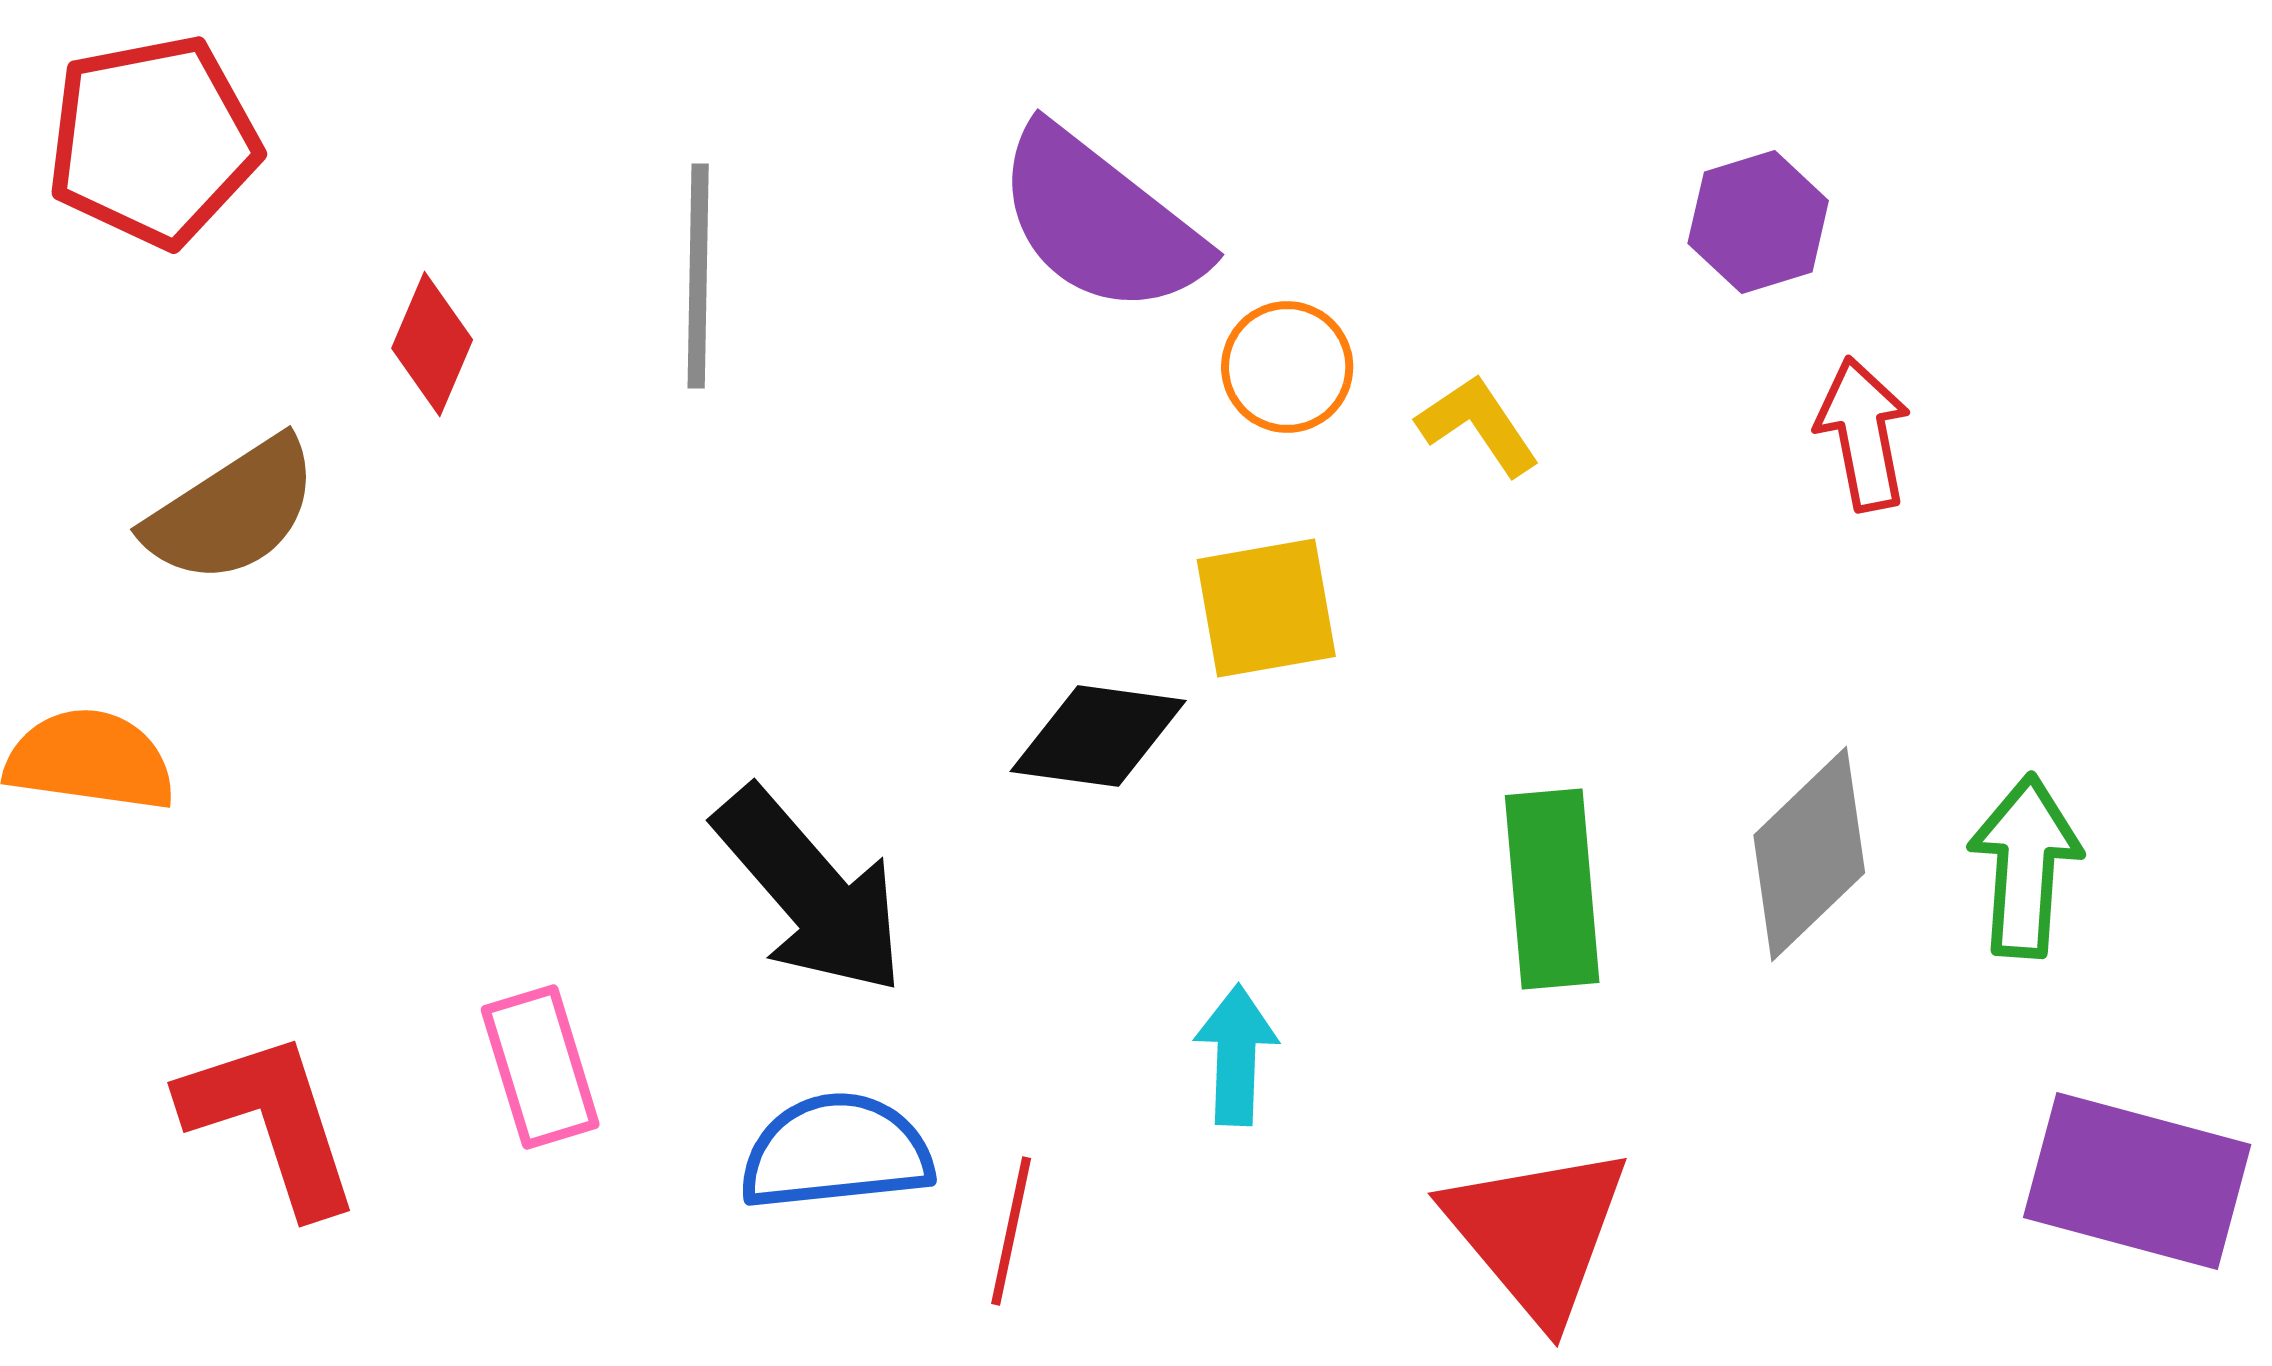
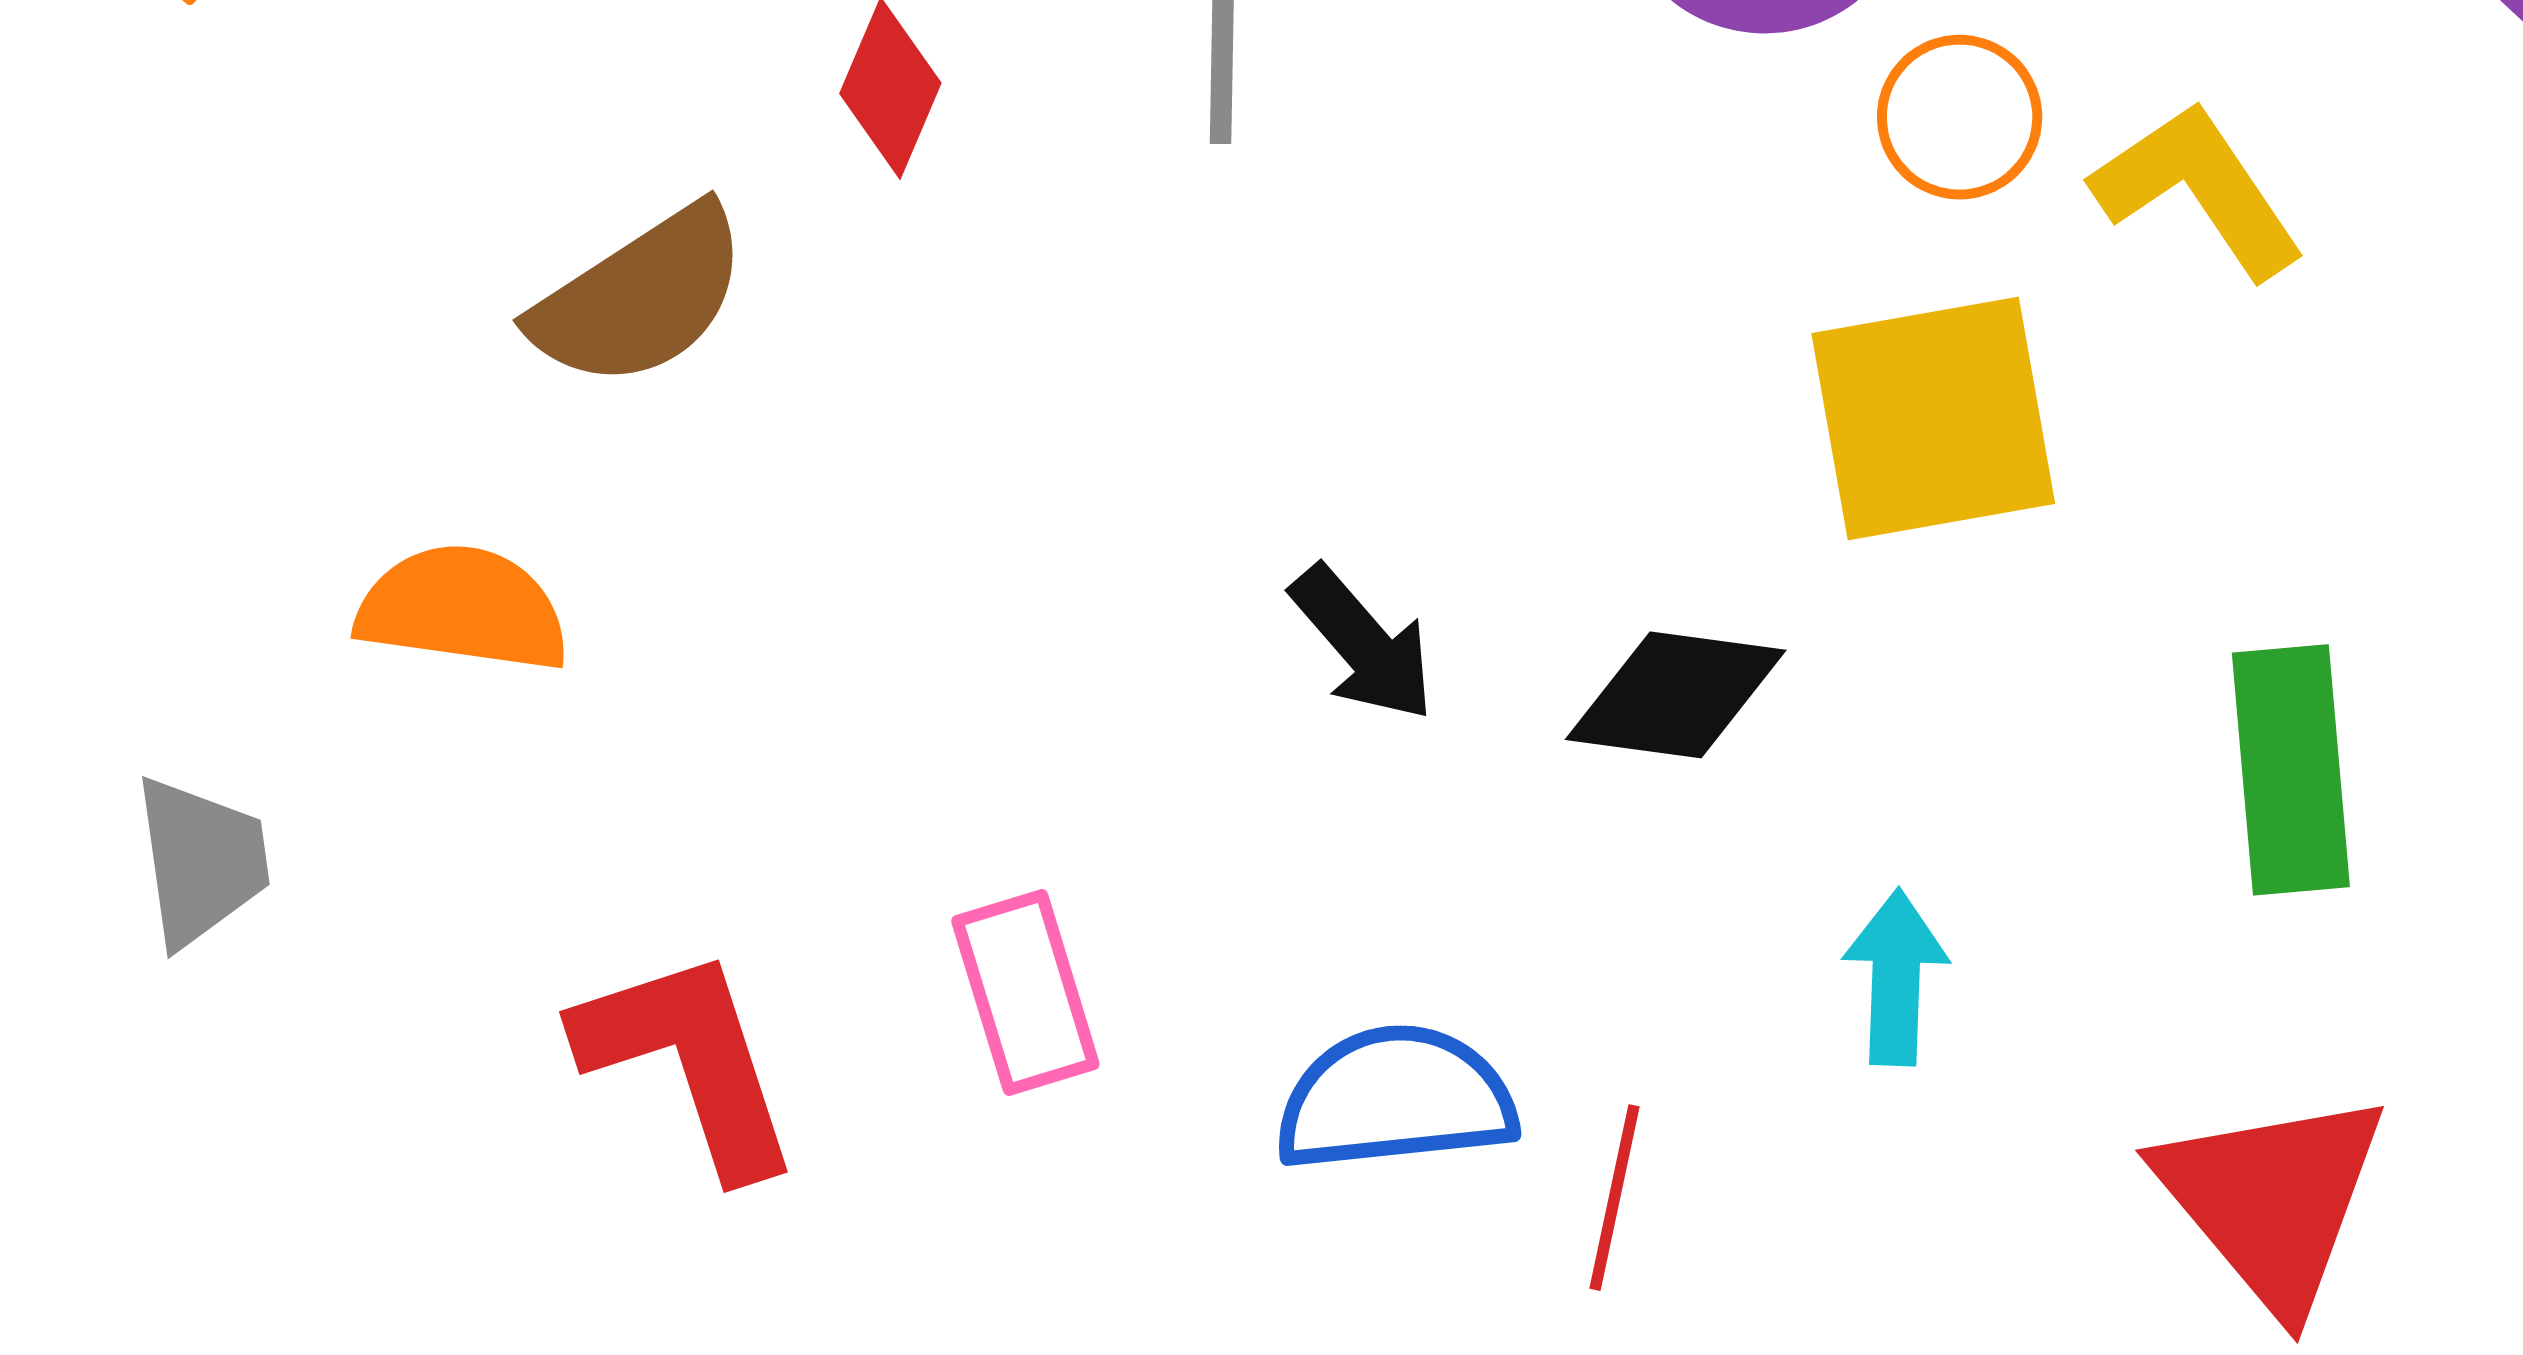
yellow L-shape: (1478, 425) -> (2198, 190), size x1.4
yellow square: (1266, 608) -> (1933, 418), size x1.4
black diamond: (1098, 736) -> (1676, 695), moved
black arrow: (810, 891) -> (1363, 644), moved, size x0.6

